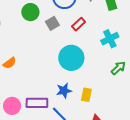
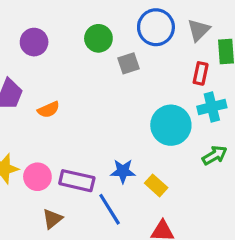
red rectangle: (79, 24) -> (201, 73), moved, turned -48
cyan circle: (71, 58) -> (171, 125), moved
yellow rectangle: (86, 95) -> (156, 185), turned -72

